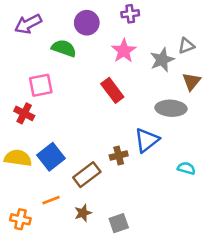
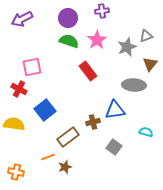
green semicircle: (64, 48) -> (69, 41), moved
blue triangle: (147, 140) -> (115, 110), turned 30
blue square: (51, 157) -> (45, 110), moved
orange line: (51, 200) -> (48, 157), moved
gray square: (119, 223) -> (114, 147), moved, turned -35

